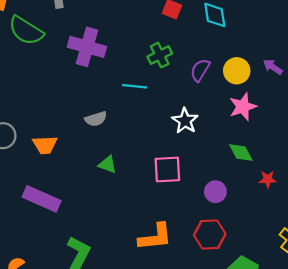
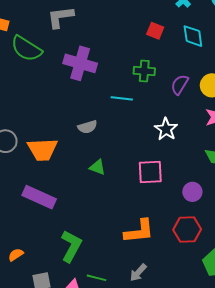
green cross: (160, 55) -> (144, 71), turned 30
orange trapezoid: (45, 145) -> (42, 150), size x1.4

